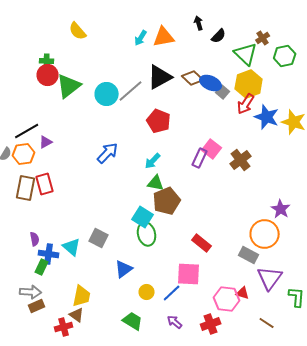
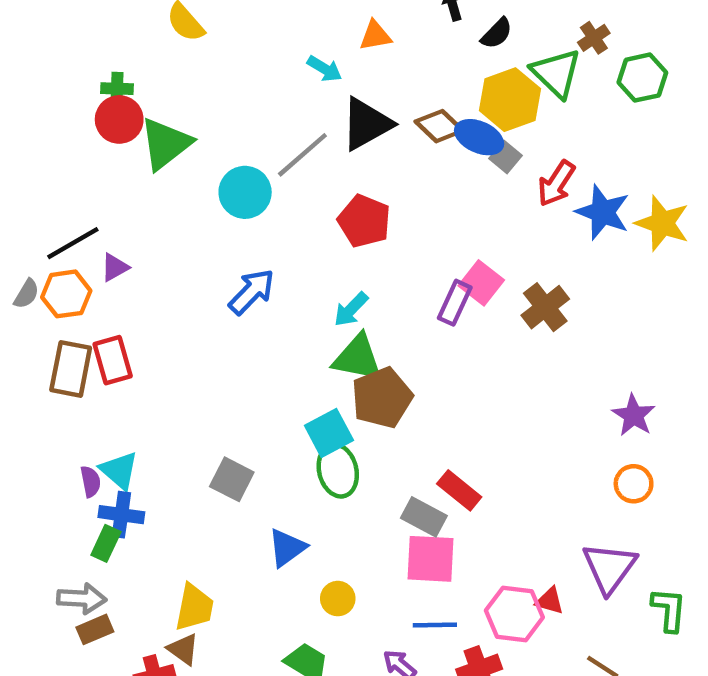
orange triangle: (164, 37) -> (375, 36), size x0.7
cyan arrow: (141, 38) -> (325, 69), moved, turned -91
yellow hexagon: (249, 84) -> (510, 100), moved
cyan circle: (107, 94) -> (245, 192), moved
green triangle: (156, 183) -> (358, 358), size x1.4
cyan square: (143, 217) -> (329, 433), turned 30
orange circle: (265, 234) -> (634, 484), moved, size x0.6
cyan triangle: (72, 247) -> (119, 471), moved
gray rectangle: (249, 255) -> (424, 517), moved
blue line: (172, 293) -> (435, 625), moved, turned 42

